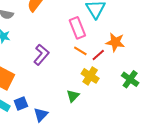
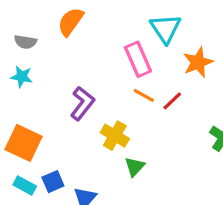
orange star: (115, 42) -> (198, 62), moved, turned -30
yellow cross: (90, 76) -> (115, 136), moved

